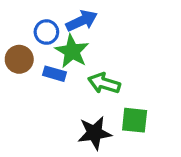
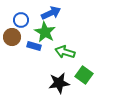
blue circle: (46, 32) -> (21, 20), moved
green square: (135, 120) -> (84, 75), turned 30

